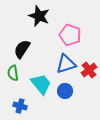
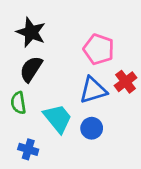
black star: (39, 16) -> (31, 32), moved
red cross: (89, 70) -> (126, 82), moved

